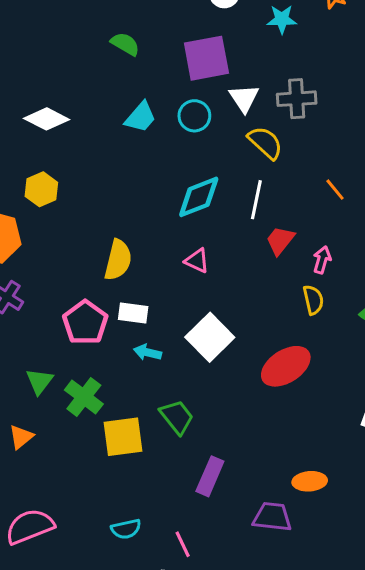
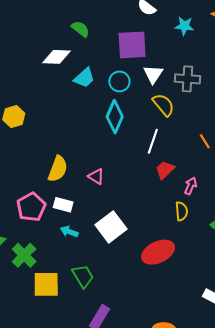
white diamond: (47, 119) -> (56, 57), moved, turned -32
cyan diamond: (199, 197) -> (115, 117), moved, turned -52
pink triangle: (197, 261) -> (96, 176), moved

